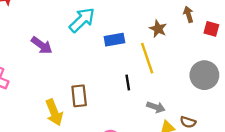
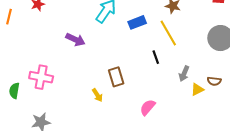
gray arrow: (156, 107) -> (184, 74), turned 105
yellow arrow: (54, 112) -> (97, 95), size x0.6

